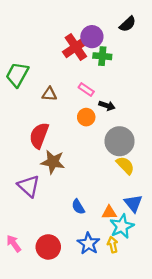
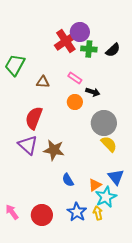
black semicircle: (128, 24) -> (113, 50), moved
brown star: (53, 162) -> (54, 150), moved
purple triangle: (29, 186) -> (28, 145), moved
orange triangle: (109, 212) -> (95, 185), turned -32

